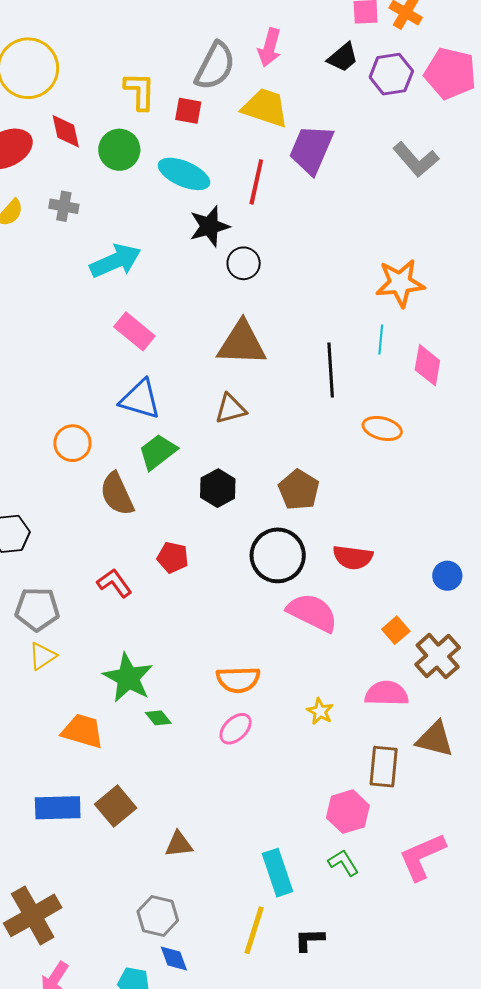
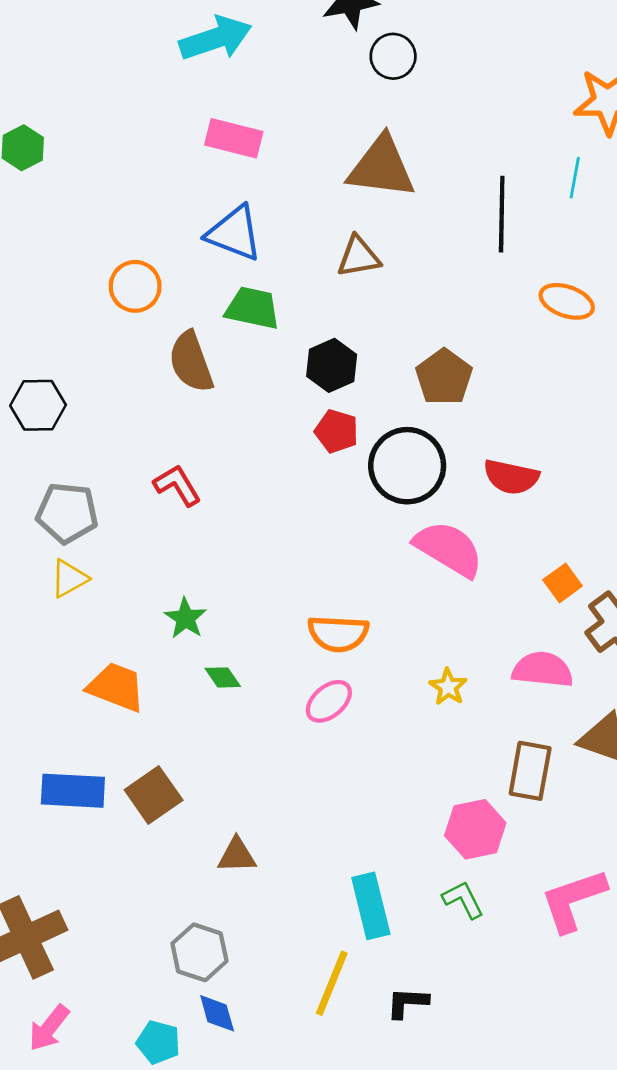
pink rectangle: (134, 331) -> (234, 138), turned -30
green trapezoid: (158, 452) -> (253, 308), turned 45
red pentagon: (173, 557) -> (336, 431), moved
green star: (128, 678) -> (185, 618), size x0.6

